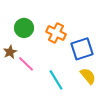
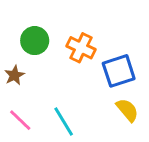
pink line: (26, 64) -> (20, 120), moved
cyan line: (56, 80) -> (64, 122), moved

